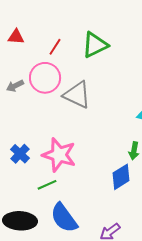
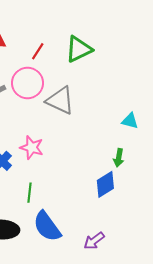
pink star: (59, 155) -> (32, 148), moved, size x0.7
green line: (47, 185) -> (30, 193), turned -60

